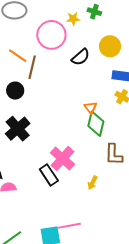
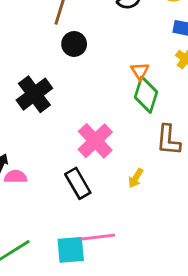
black circle: (15, 91) -> (74, 44), moved
black rectangle: (49, 175) -> (78, 183), moved

